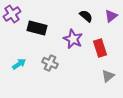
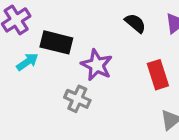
purple star: (73, 39) -> (97, 65), moved
cyan arrow: (19, 64) -> (27, 62), moved

